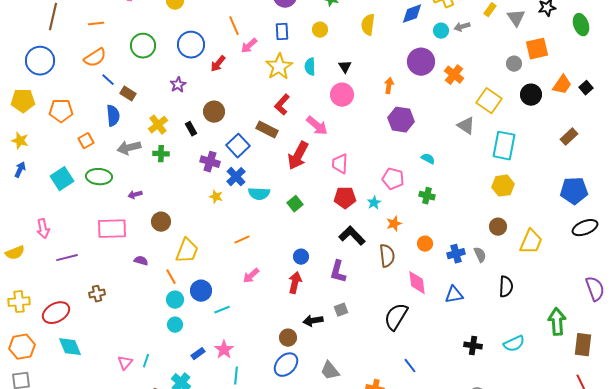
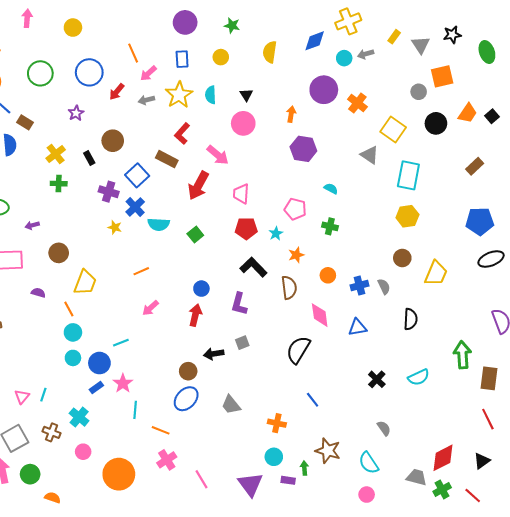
gray arrow: (129, 148) -> (146, 100), moved, size x0.7
blue circle: (201, 291) -> (99, 363), moved
black cross: (473, 346) -> (377, 379), turned 36

